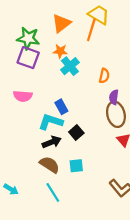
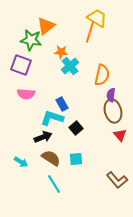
orange triangle: (61, 23) -> (46, 26), moved
purple square: (28, 58) -> (21, 65), moved
orange semicircle: (104, 76) -> (102, 75), size x1.5
black arrow: (52, 142) -> (43, 137), moved
cyan arrow: (11, 189) -> (21, 162), moved

